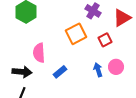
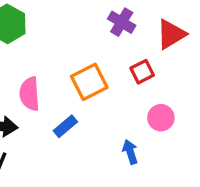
orange square: (76, 34) -> (89, 82), moved
blue arrow: (98, 70) -> (130, 152), moved

